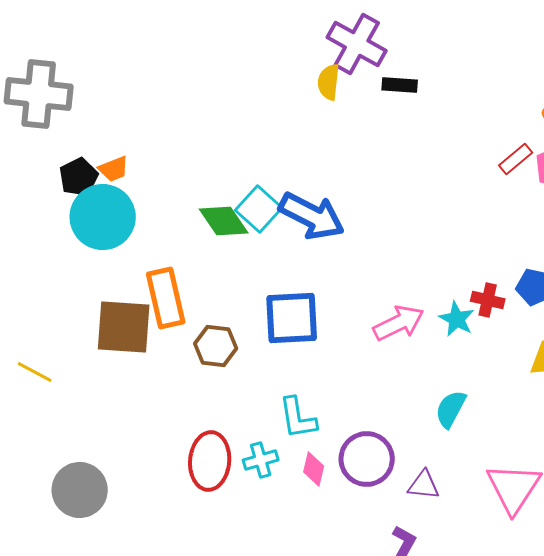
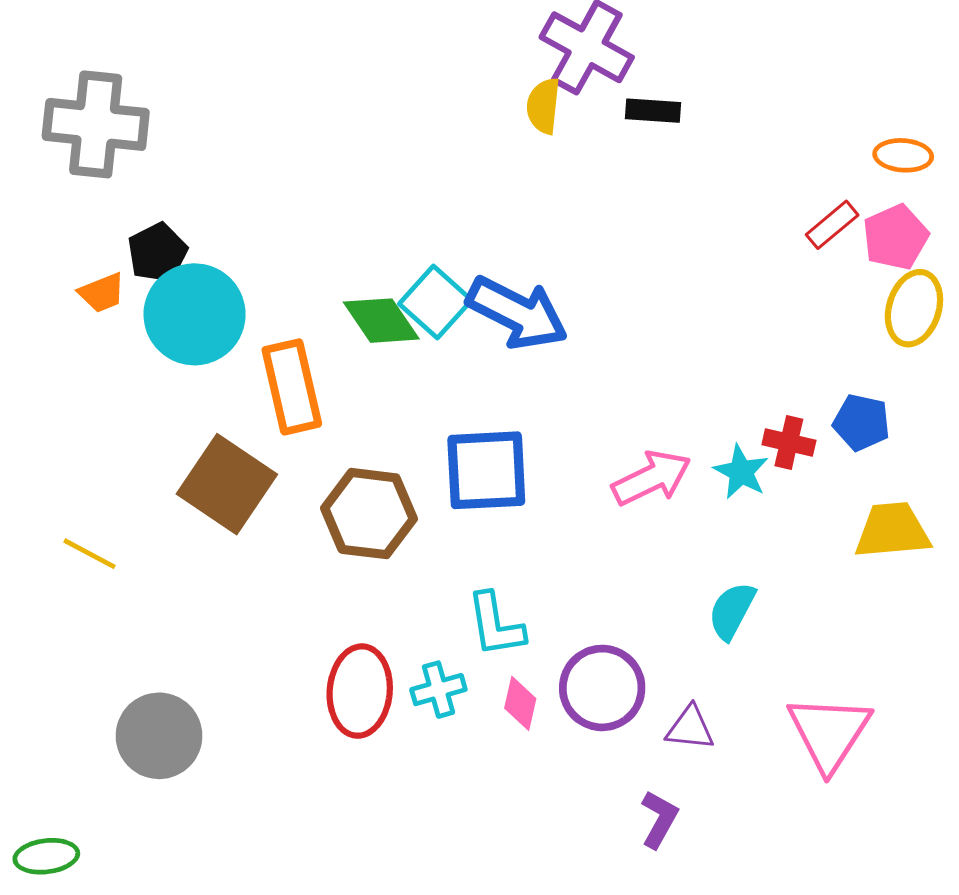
orange trapezoid: (114, 169) -> (102, 293), moved
orange rectangle: (166, 298) -> (292, 387), moved
brown square: (124, 327) -> (227, 484), turned 30
brown hexagon: (216, 346) -> (369, 514), size x1.4

